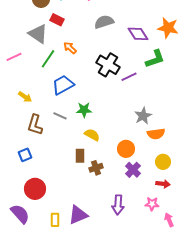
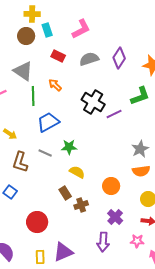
red rectangle: (57, 20) -> (58, 56), moved
purple diamond: (138, 34) -> (119, 58), moved, turned 65
green line: (48, 59) -> (33, 96), turned -36
gray star: (143, 116) -> (140, 149), moved
blue square: (25, 155) -> (10, 192), turned -32
brown rectangle: (80, 156) -> (65, 193), turned -32
purple cross: (133, 170) -> (115, 217), moved
red circle: (35, 189) -> (37, 222), moved

